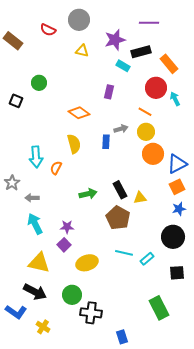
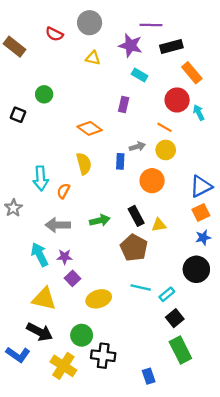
purple line: (149, 23) -> (151, 25), moved
purple star: (115, 40) -> (130, 45), turned 30
black rectangle: (141, 52) -> (171, 47), moved
orange circle: (153, 154) -> (152, 181), moved
gray arrow: (32, 198) -> (58, 225), moved, size x1.5
purple star: (67, 227) -> (65, 257), moved
black square: (177, 273) -> (175, 318), moved, turned -35
yellow cross: (43, 327) -> (63, 366), moved, size x1.6
blue rectangle: (122, 337) -> (149, 376), moved

